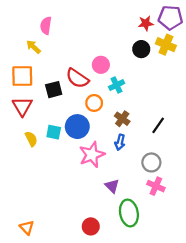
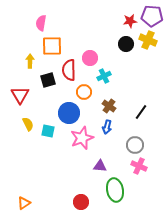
yellow arrow: (34, 47) -> (30, 61), moved, turned 48
orange square: (22, 76) -> (52, 46), moved
red semicircle: (77, 78) -> (69, 70), turned 55
cyan square: (54, 132) -> (48, 131), moved
purple triangle: (112, 186) -> (100, 166), turned -40
orange triangle: (27, 228) -> (24, 203), turned 40

